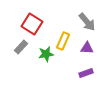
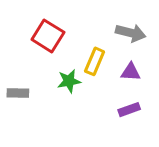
gray arrow: (87, 22) -> (131, 33), turned -36
gray rectangle: (21, 47) -> (18, 93), moved, turned 48

